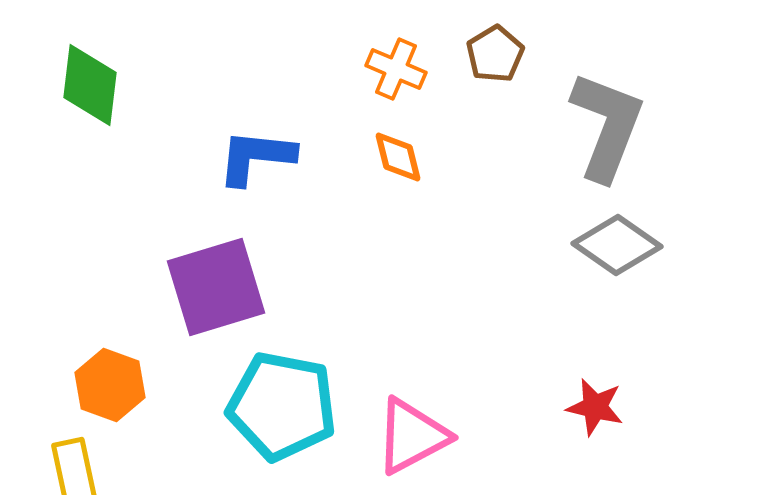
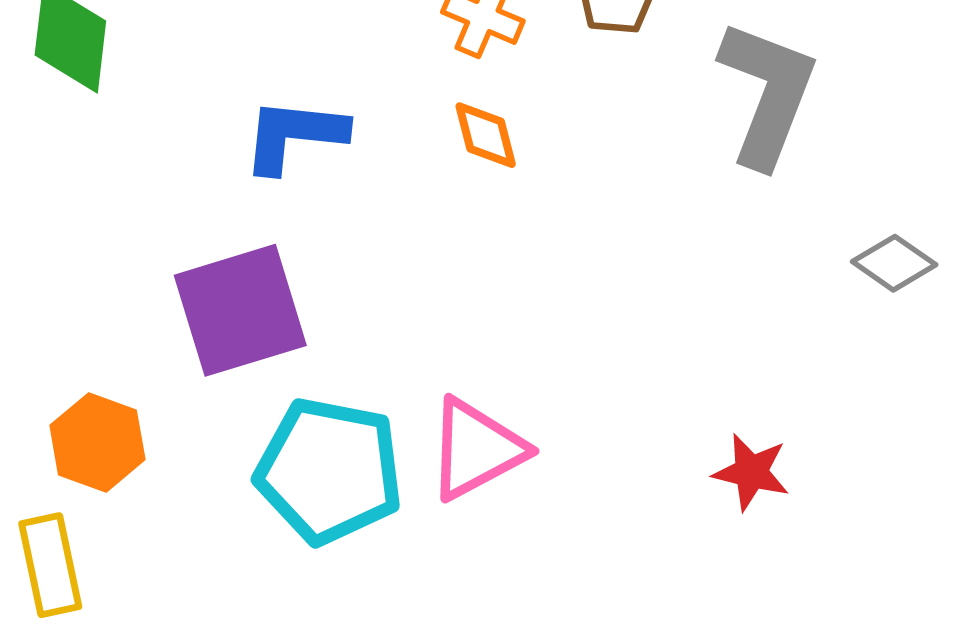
gray diamond: (617, 245) -> (894, 263), moved, size x0.7
pink triangle: (412, 436) -> (476, 449), moved

